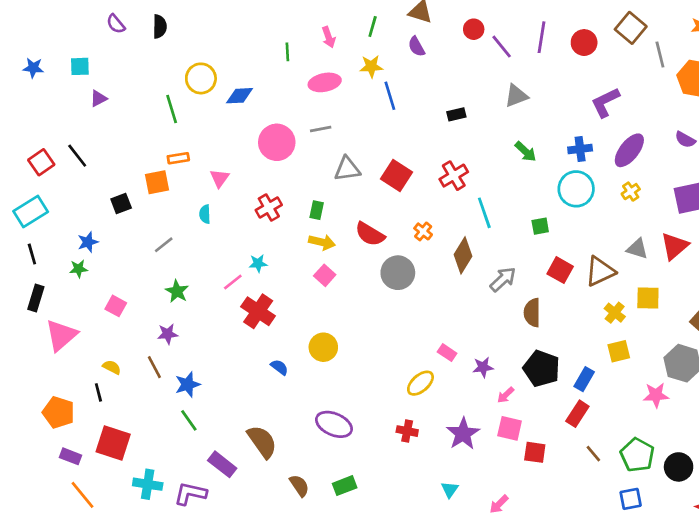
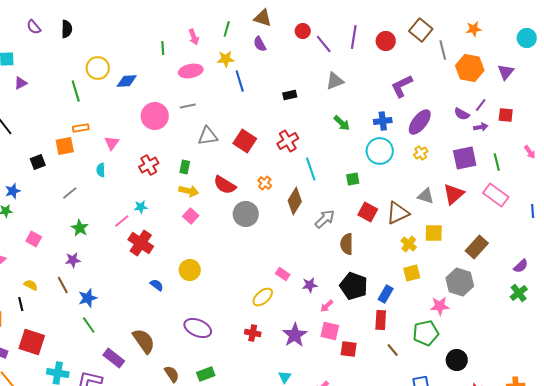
red rectangle: (577, 414) -> (381, 320), turned -30
green pentagon: (637, 455) -> (426, 333), moved, turned 30

